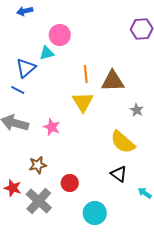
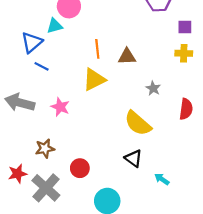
brown triangle: (113, 81) -> (127, 57), size x0.7
blue line: (18, 90) -> (42, 66), moved
yellow triangle: (83, 102) -> (94, 80), turned 35
red star: (13, 188) -> (18, 174), turned -30

